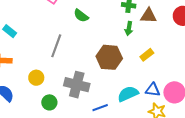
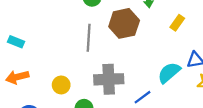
gray line: (56, 46) -> (89, 38), moved
brown hexagon: (109, 57) -> (124, 23), moved

